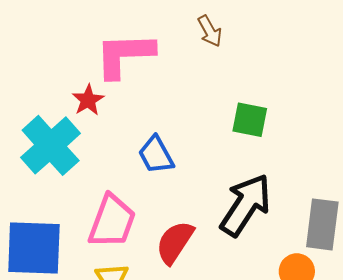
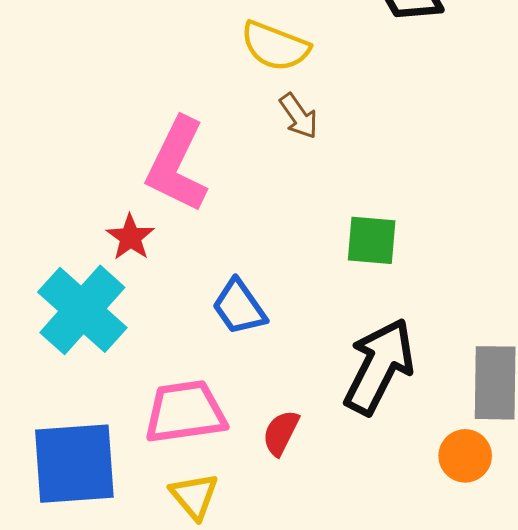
pink L-shape: (125, 55) -> (177, 165), turned -56
pink trapezoid: (112, 221) -> (185, 412), turned -112
red semicircle: (175, 242) -> (281, 433), size x0.7

